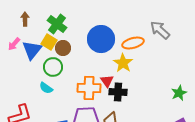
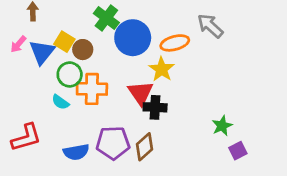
green cross: (57, 24) -> (106, 18), moved
red triangle: (107, 81) -> (141, 93), size x1.5
orange cross: (89, 88) -> (92, 89), moved
green star: (179, 93) -> (222, 126), moved

